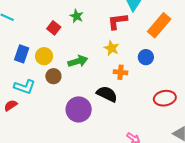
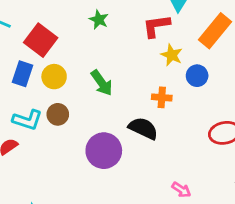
red square: (54, 28) -> (41, 40), moved, size x1.6
yellow star: (112, 48) -> (172, 55), moved
green arrow: (78, 61) -> (102, 83), turned 72
brown circle: (53, 76) -> (58, 114), moved

